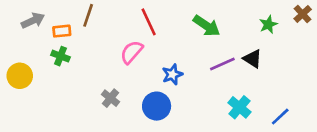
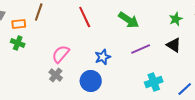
pink semicircle: (132, 52) -> (61, 54), moved
black triangle: (253, 59) -> (174, 45), moved
cyan cross: (239, 107) -> (154, 82), turned 30

